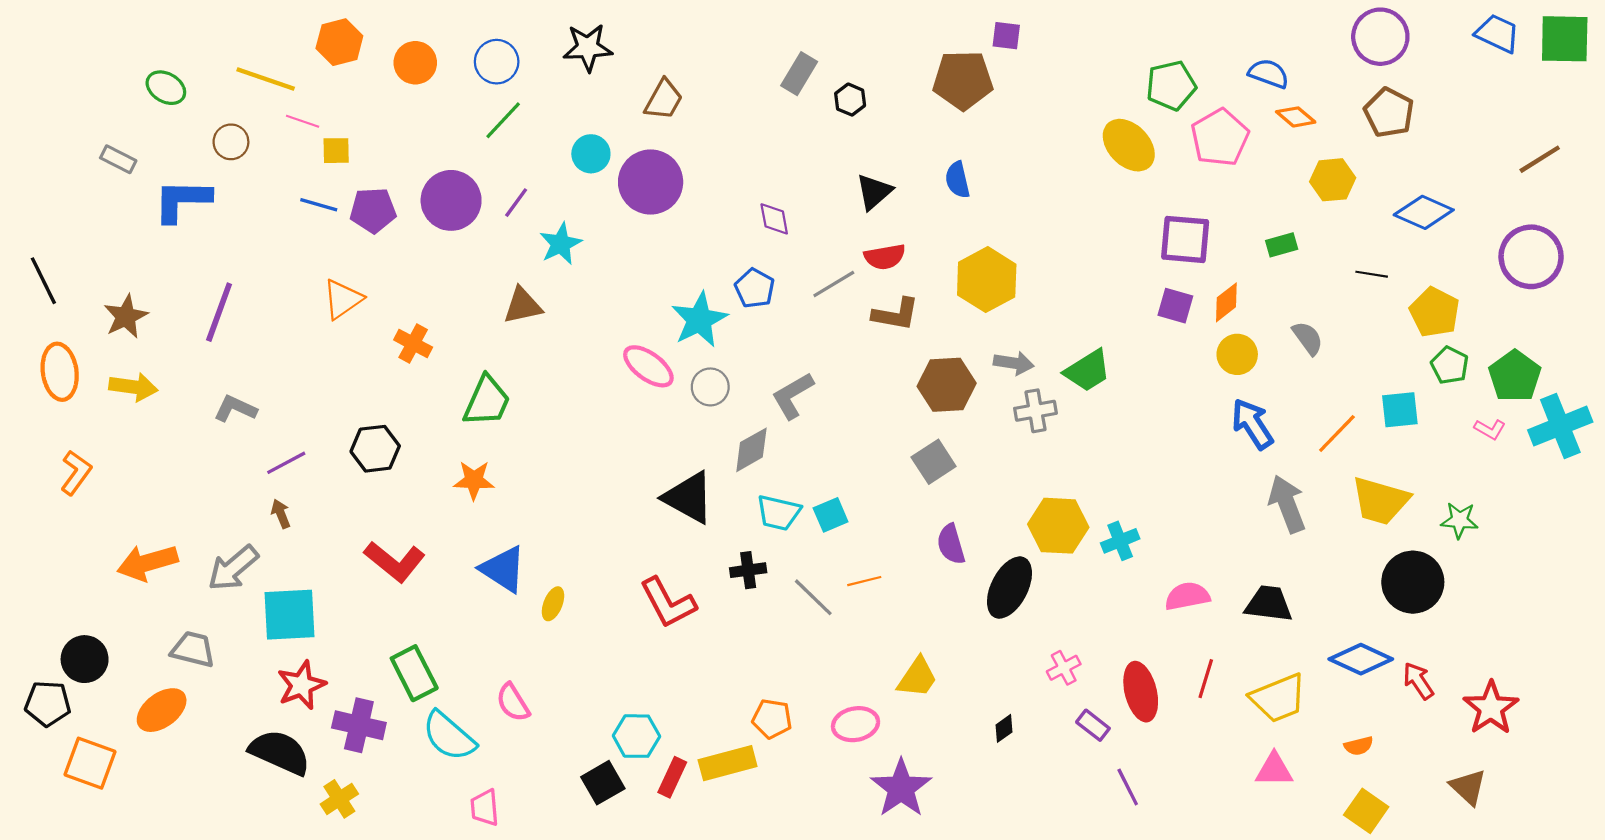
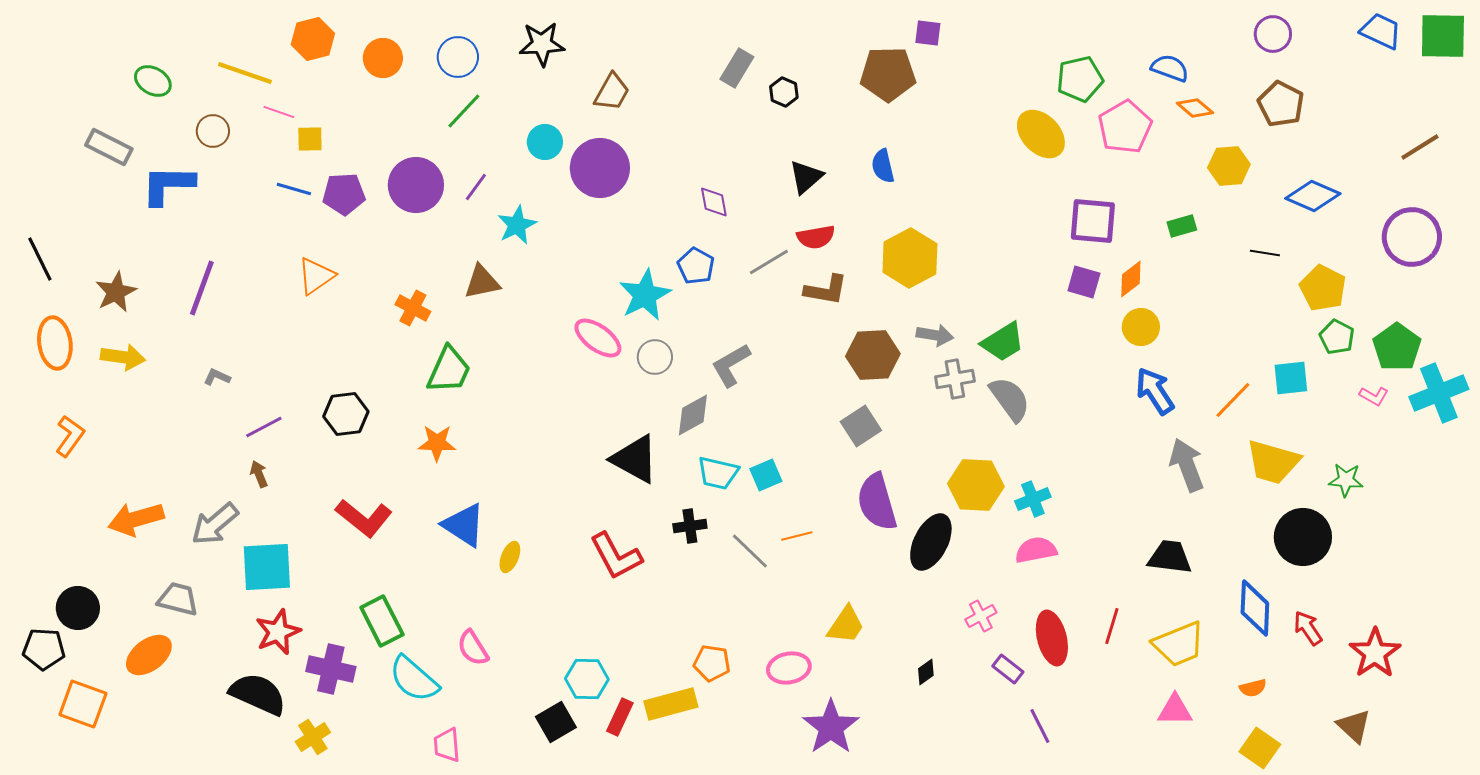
purple circle: (1380, 37) -> (1273, 34), size x0.7
gray rectangle: (118, 159) -> (109, 147), size x1.4
gray semicircle: (1308, 338) -> (1010, 399), moved, size x1.4
orange cross: (413, 344) -> (413, 308), moved
gray L-shape: (235, 409) -> (217, 377), size x0.7
purple semicircle: (951, 544) -> (877, 502), size x1.5
pink semicircle: (1187, 596) -> (1036, 550), moved
blue diamond: (1361, 659) -> (1255, 608), turned 68

